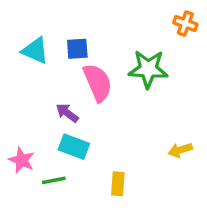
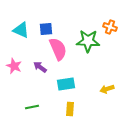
orange cross: (185, 23) -> (110, 27), moved
cyan rectangle: (74, 147) -> (66, 84), moved, turned -30
pink star: (22, 160) -> (14, 66), moved

